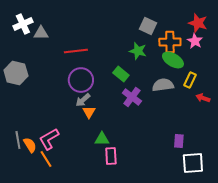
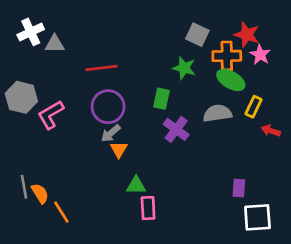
red star: (198, 23) -> (247, 35), moved
green rectangle: (121, 74) -> (161, 99), turned 63
pink L-shape: (49, 139) -> (51, 115), moved

